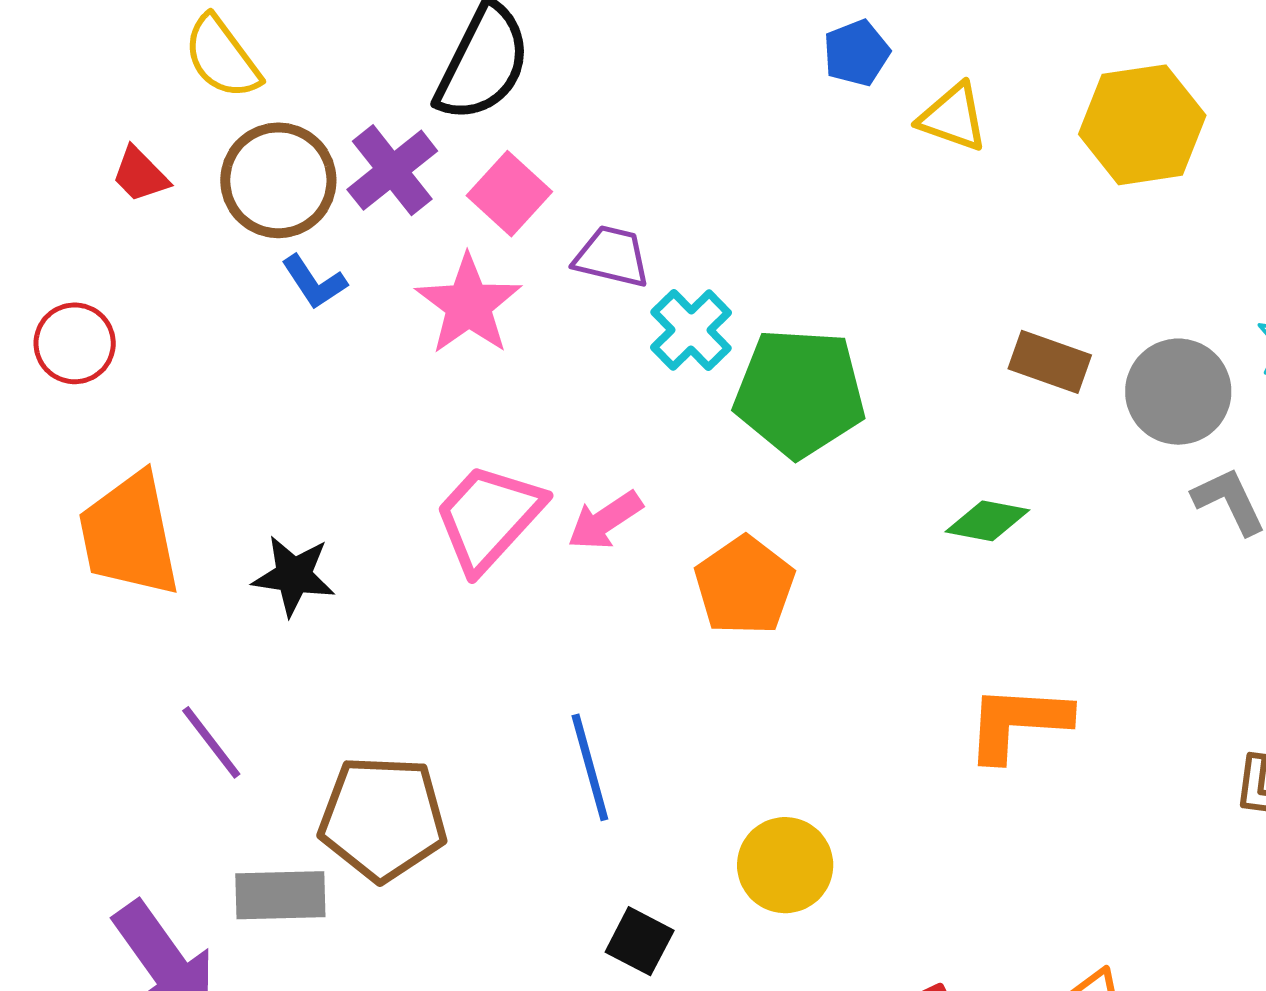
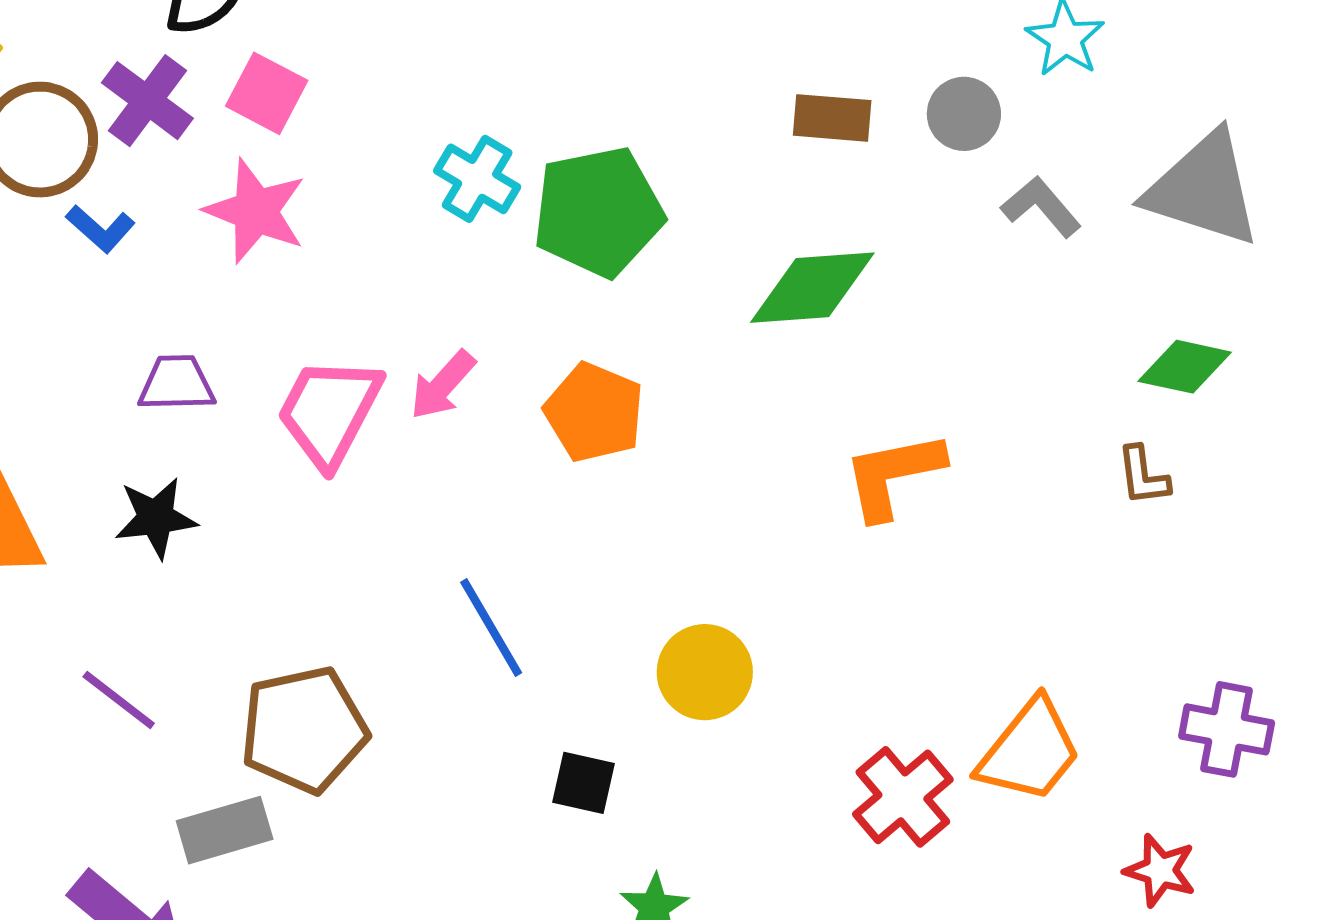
purple trapezoid: (612, 257) -> (177, 383), moved
gray circle: (1178, 392) -> (964, 114), size x0.7
green diamond: (987, 521) -> (812, 288), size x1.6

